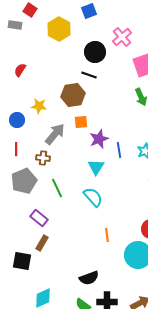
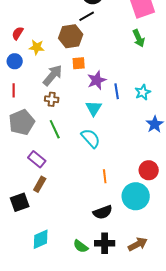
red semicircle: (20, 70) -> (18, 33), moved
black line: (89, 75) -> (87, 16), turned -49
brown cross: (43, 158) -> (52, 99), moved
black square: (22, 261) -> (20, 202), turned -30
black semicircle: (89, 278) -> (103, 212), moved

